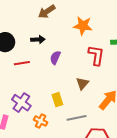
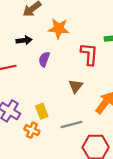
orange star: (83, 26) -> (59, 29), moved
yellow rectangle: (57, 100) -> (42, 111), moved

